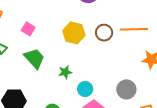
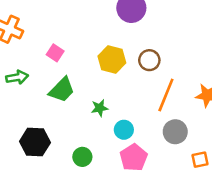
orange line: (134, 29) -> (166, 95), moved, turned -68
green trapezoid: (34, 58) -> (62, 90), turned 85

